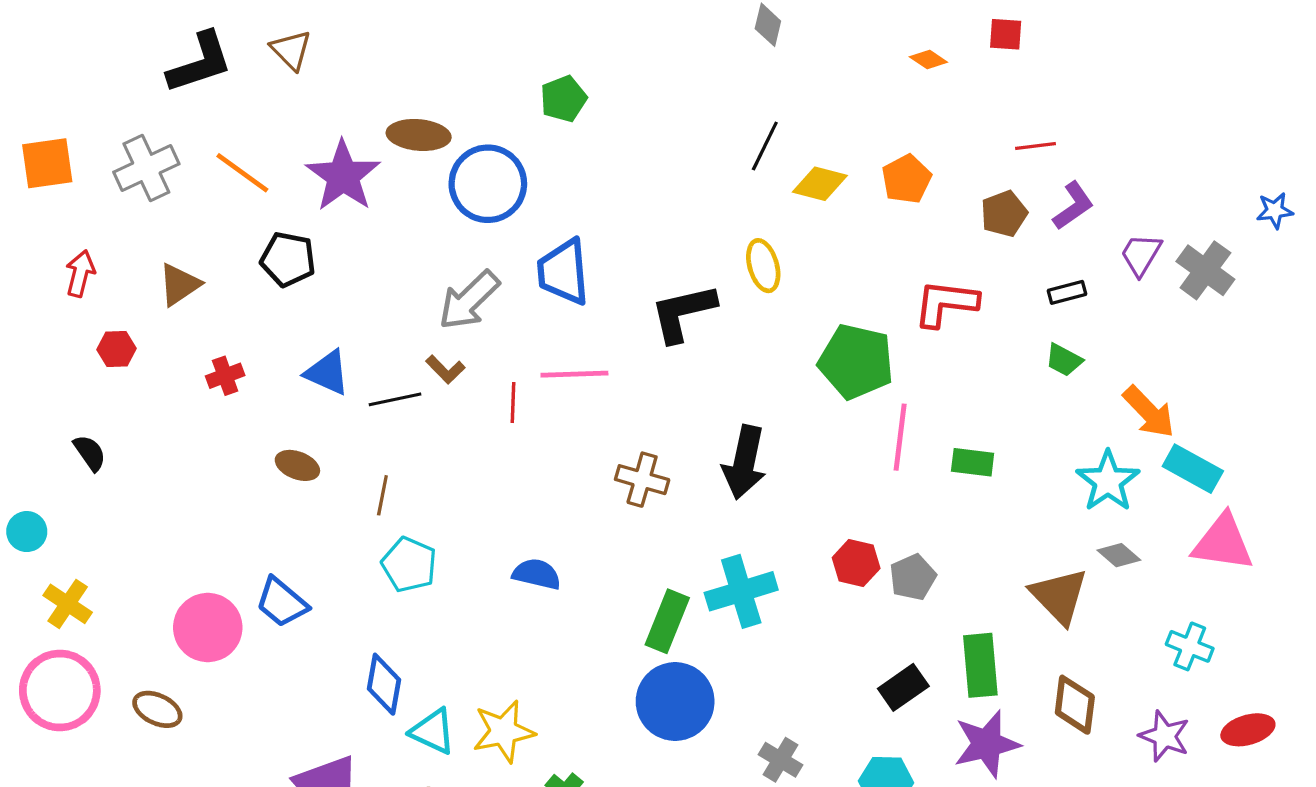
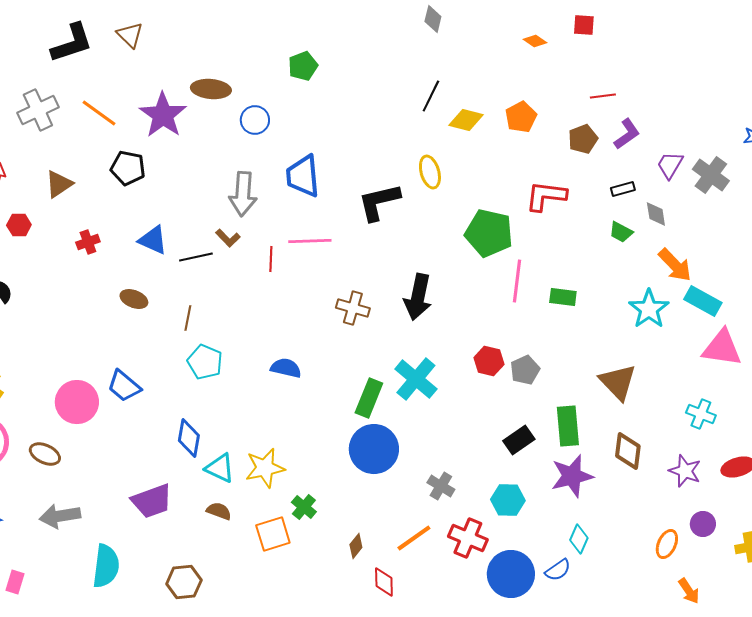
blue circle: (488, 184) -> (255, 120), size x0.6
gray arrow: (469, 300) -> (243, 194), turned -42
gray diamond: (1119, 555) -> (656, 214), moved, turned 40
cyan cross: (741, 591) -> (416, 379), turned -33

